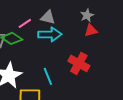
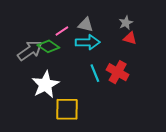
red triangle: (91, 30) -> (130, 38), turned 32
cyan line: (48, 76) -> (95, 73), moved

